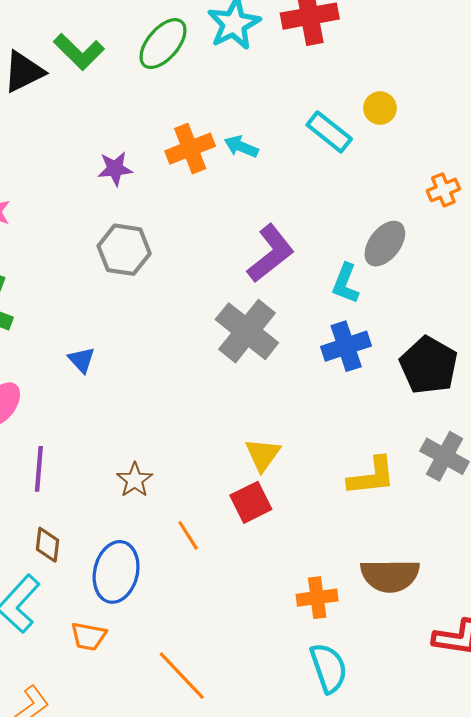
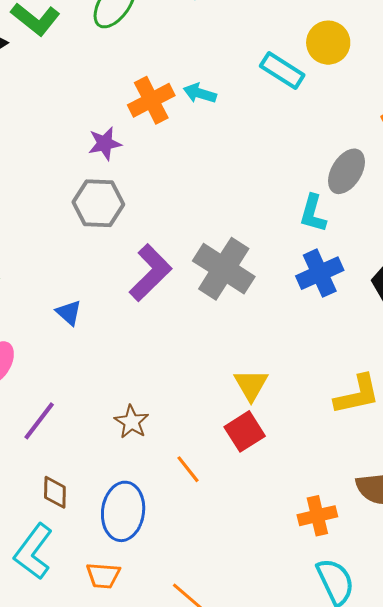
yellow circle: (380, 108) -> (328, 43), size x1.4
purple star: (115, 169) -> (105, 143), moved
purple L-shape: (271, 253) -> (150, 273), moved
purple line: (39, 469) -> (39, 421), turned 39

